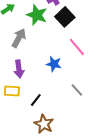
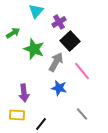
green star: (37, 15) -> (34, 49), moved
gray arrow: (19, 38) -> (56, 62), moved

